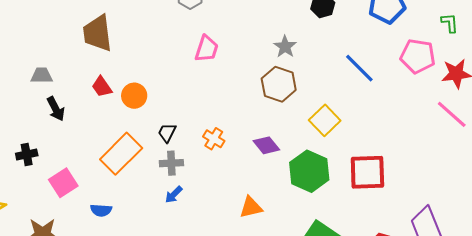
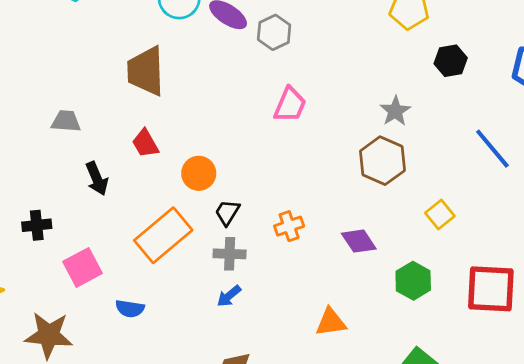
orange circle: (134, 96) -> (199, 173), moved
black arrow: (56, 109) -> (97, 179), moved
yellow square: (325, 120) -> (440, 214), size x0.7
orange cross: (214, 139) -> (289, 226), turned 35
green hexagon: (309, 171) -> (413, 281), size x0.7

